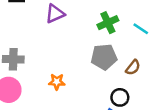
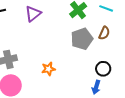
brown semicircle: (133, 67) -> (104, 33), moved

